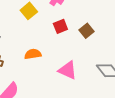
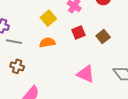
orange semicircle: (33, 54) -> (47, 42), moved

